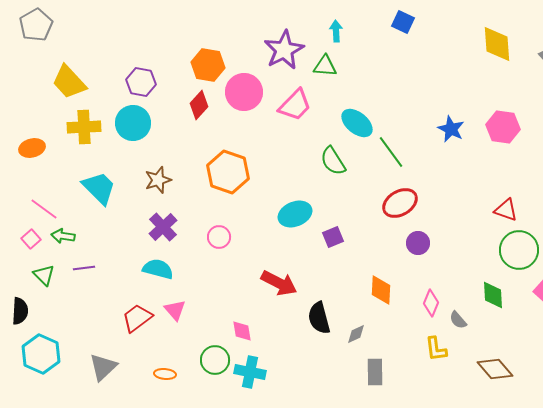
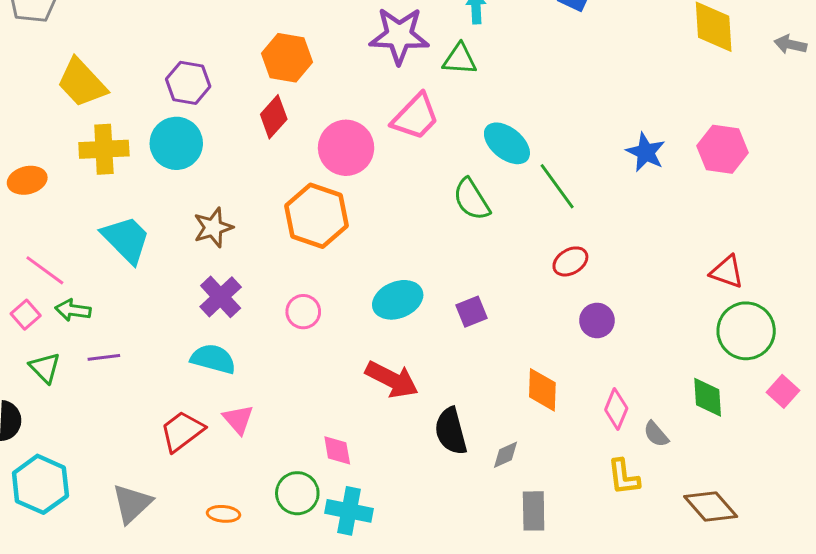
purple star: (284, 50) -> (399, 36), turned 30
pink circle: (244, 92) -> (346, 148), moved
red ellipse: (400, 203) -> (570, 261), size x0.7
cyan ellipse: (295, 214) -> (398, 300), moved

